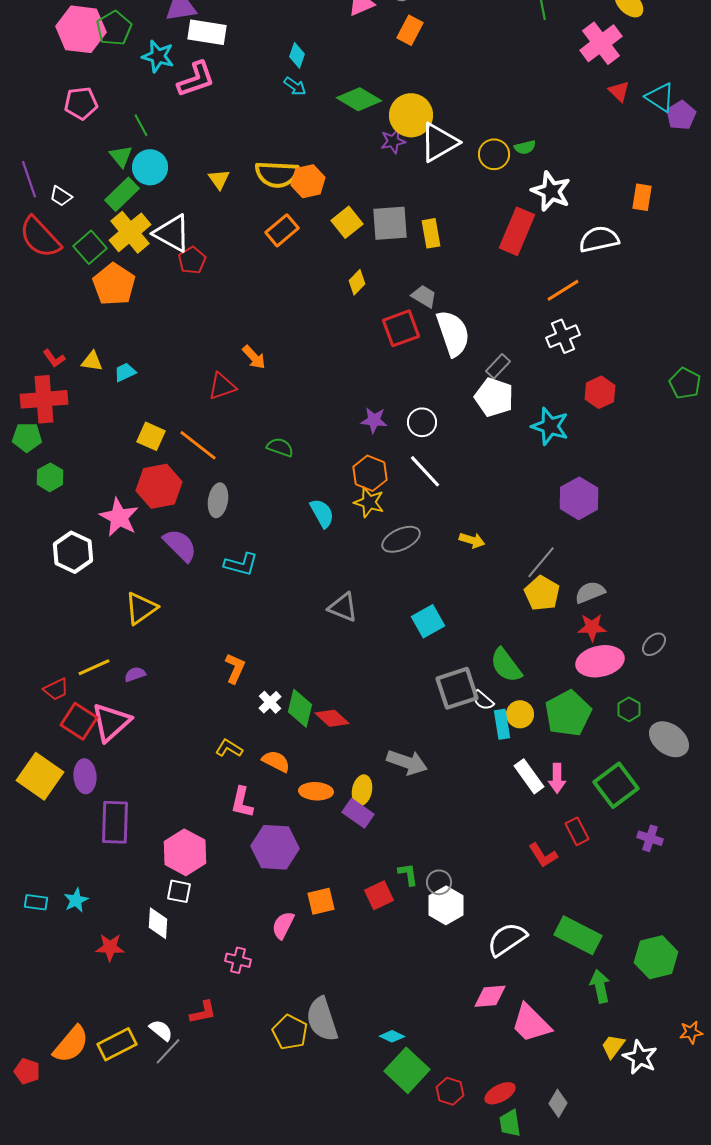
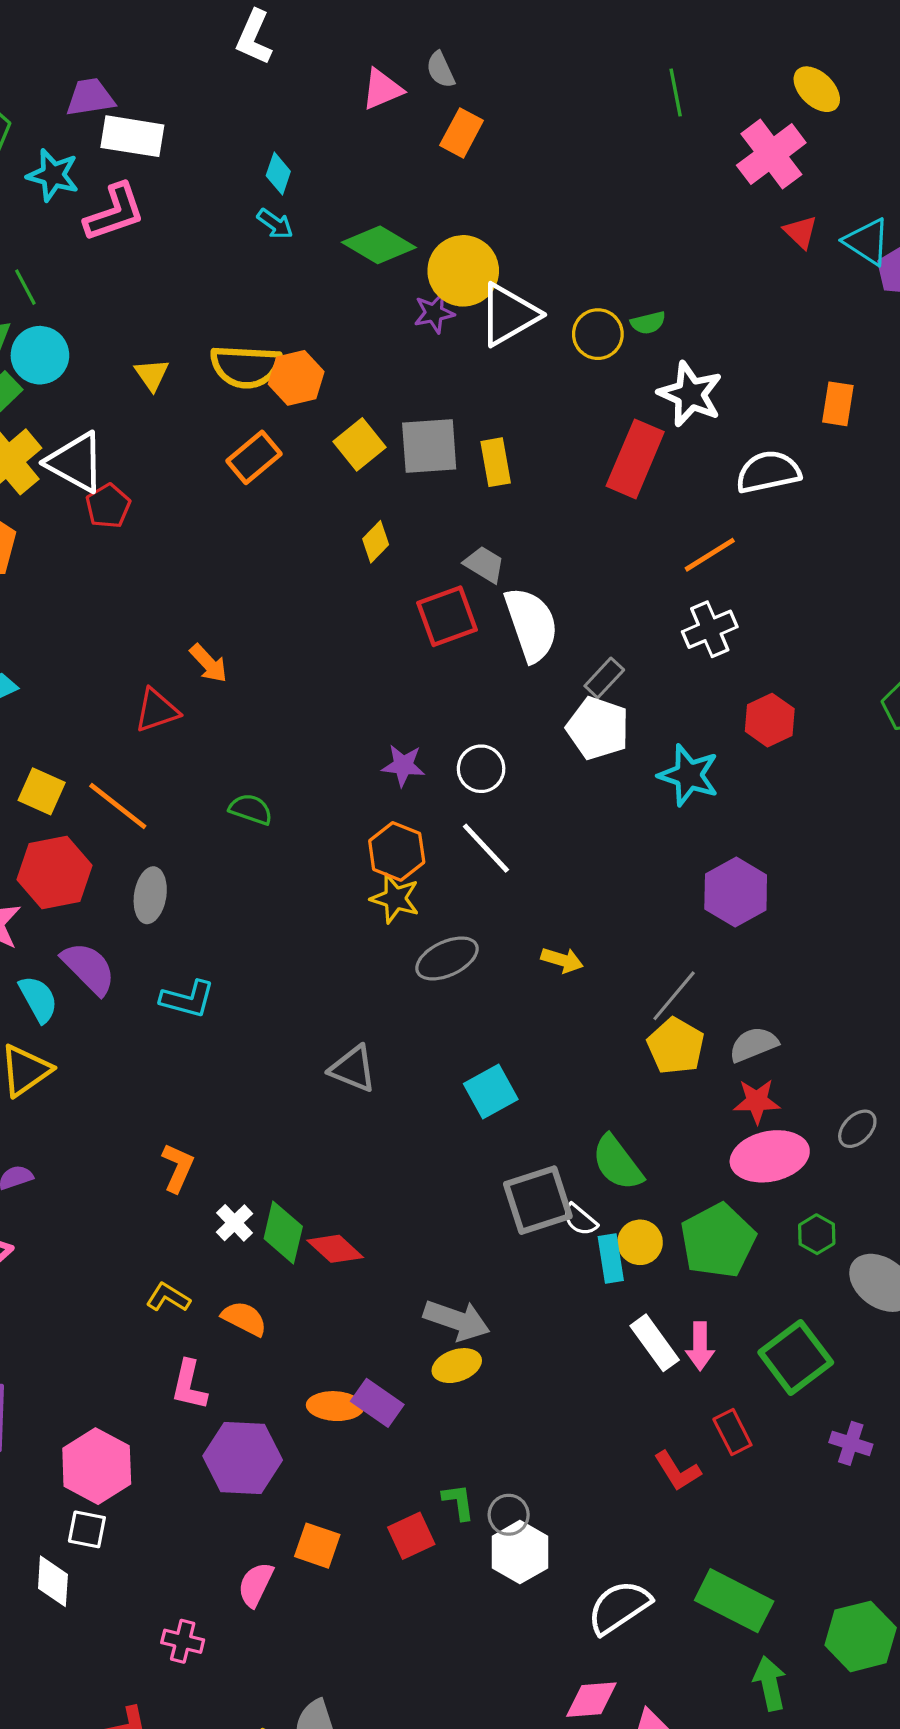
cyan semicircle: (322, 513) -> (38, 999), moved
yellow ellipse: (362, 790) -> (457, 1366), moved, turned 60
orange ellipse: (316, 791) -> (335, 1406), moved
orange square: (321, 901) -> (317, 1546), turned 32

